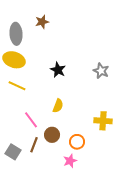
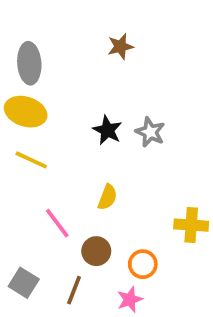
brown star: (42, 22) -> (120, 46), moved
gray star: (101, 71) -> (150, 132), moved
brown line: (34, 145) -> (74, 290), moved

